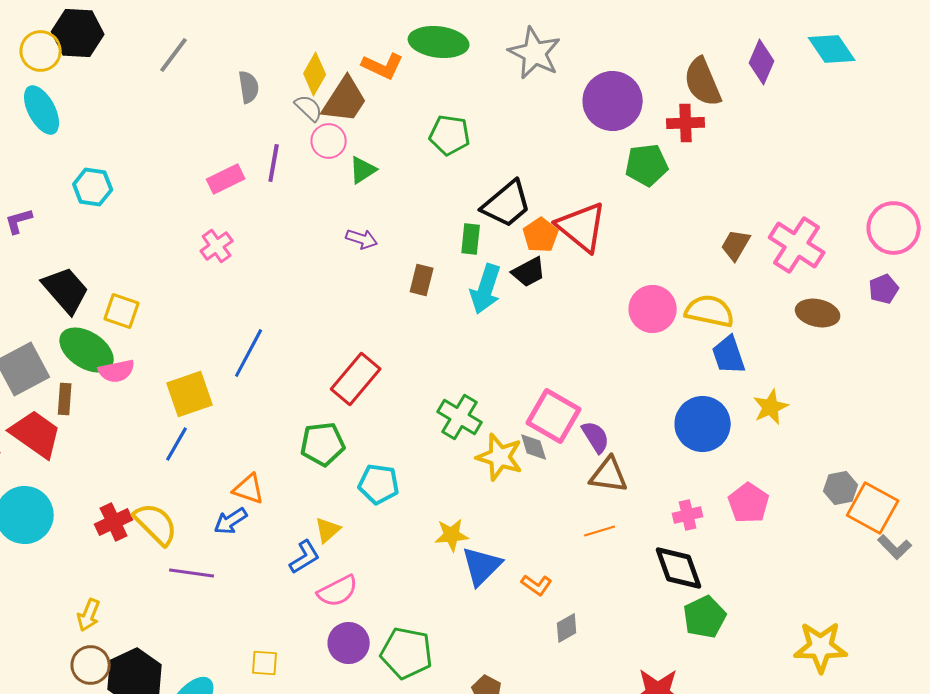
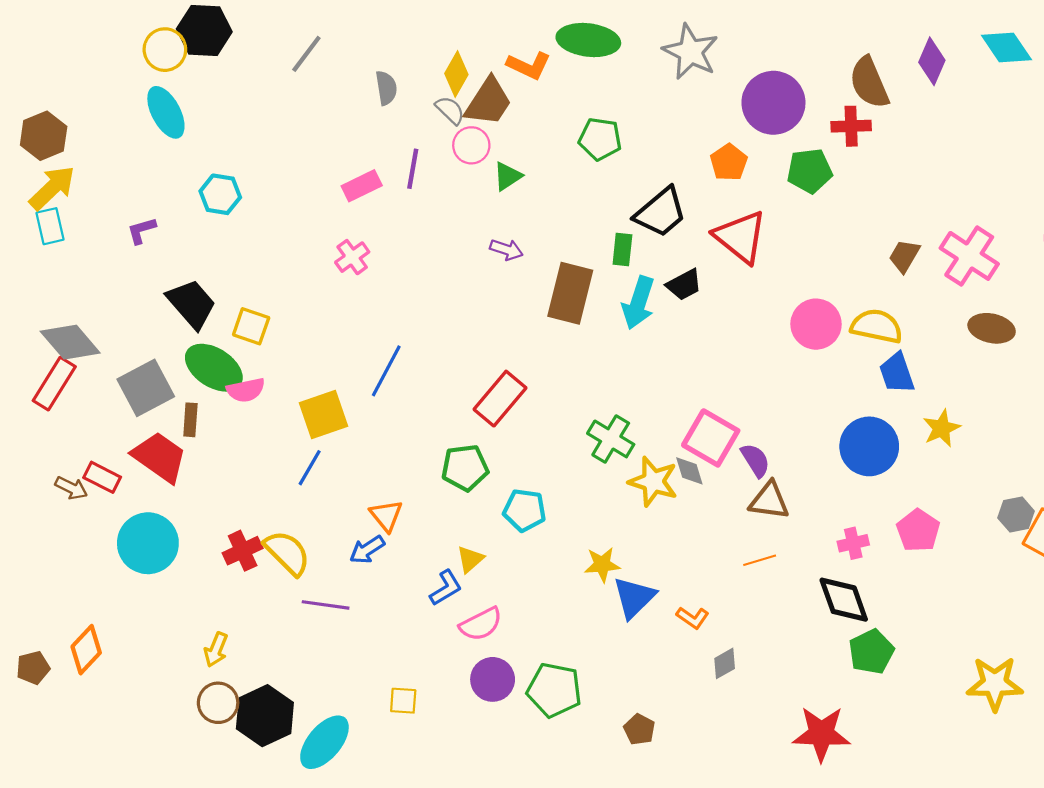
orange pentagon: (541, 235) -> (729, 162), moved
brown rectangle: (422, 280) -> (570, 293), size x1.8
orange triangle: (249, 489) -> (386, 516), turned 32

